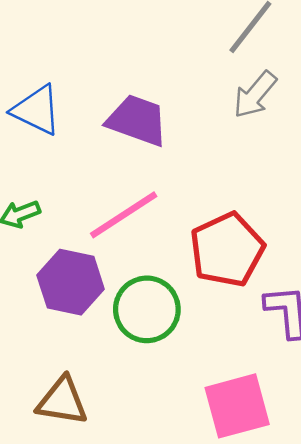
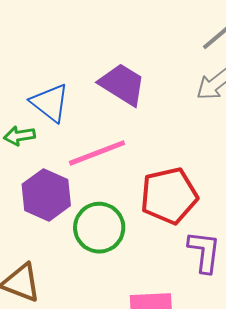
blue triangle: (36, 110) -> (50, 103), moved

